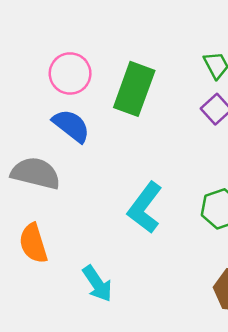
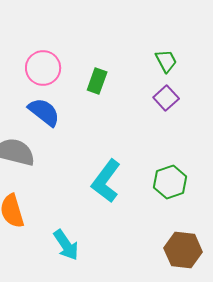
green rectangle: (134, 89) -> (97, 81), size x0.6

